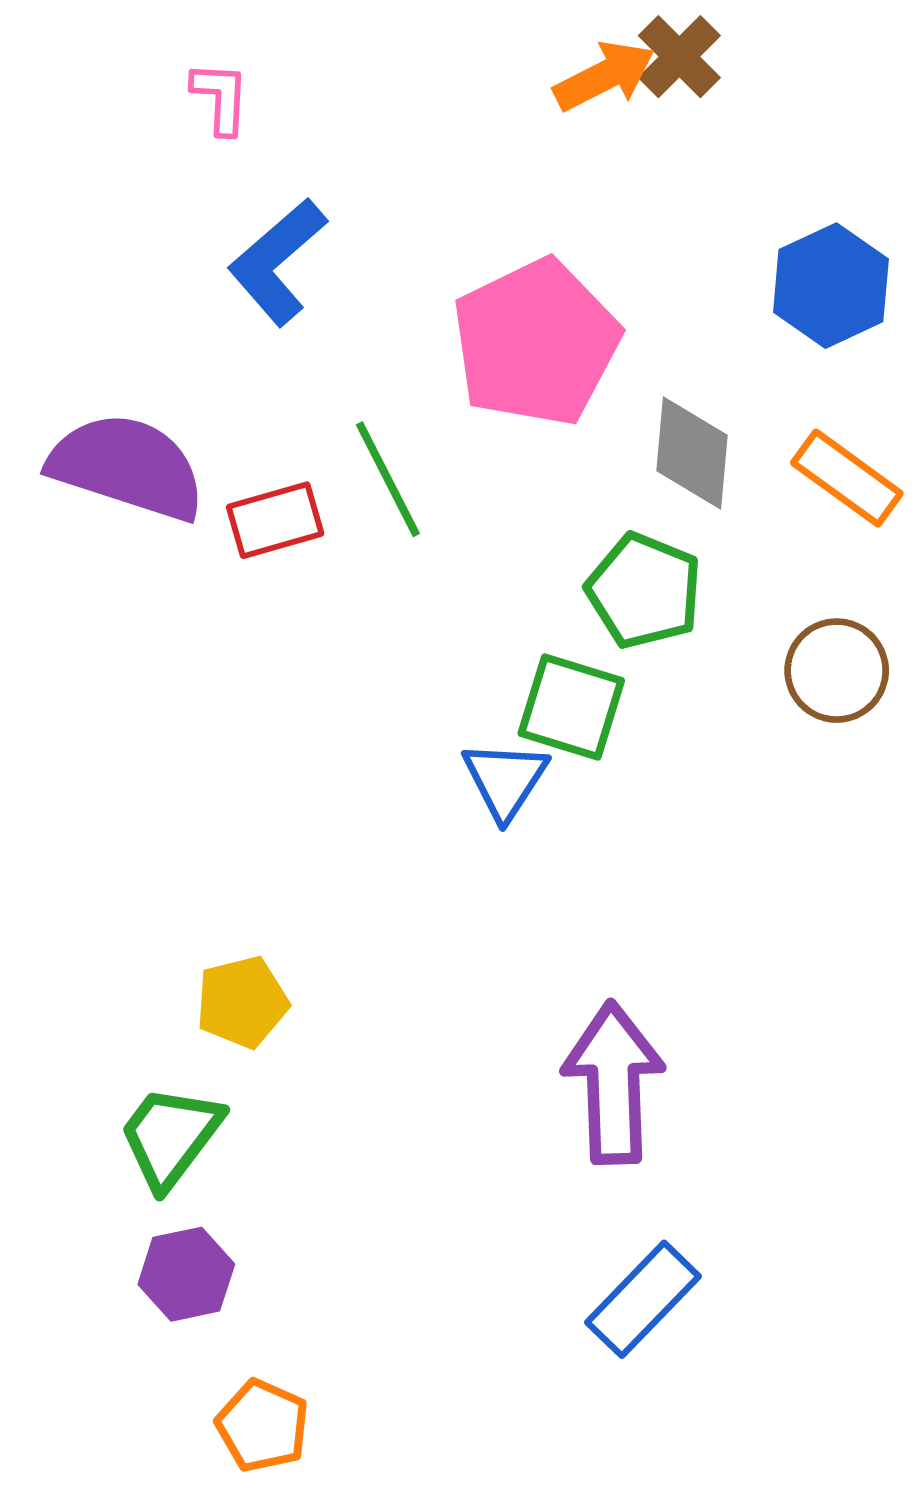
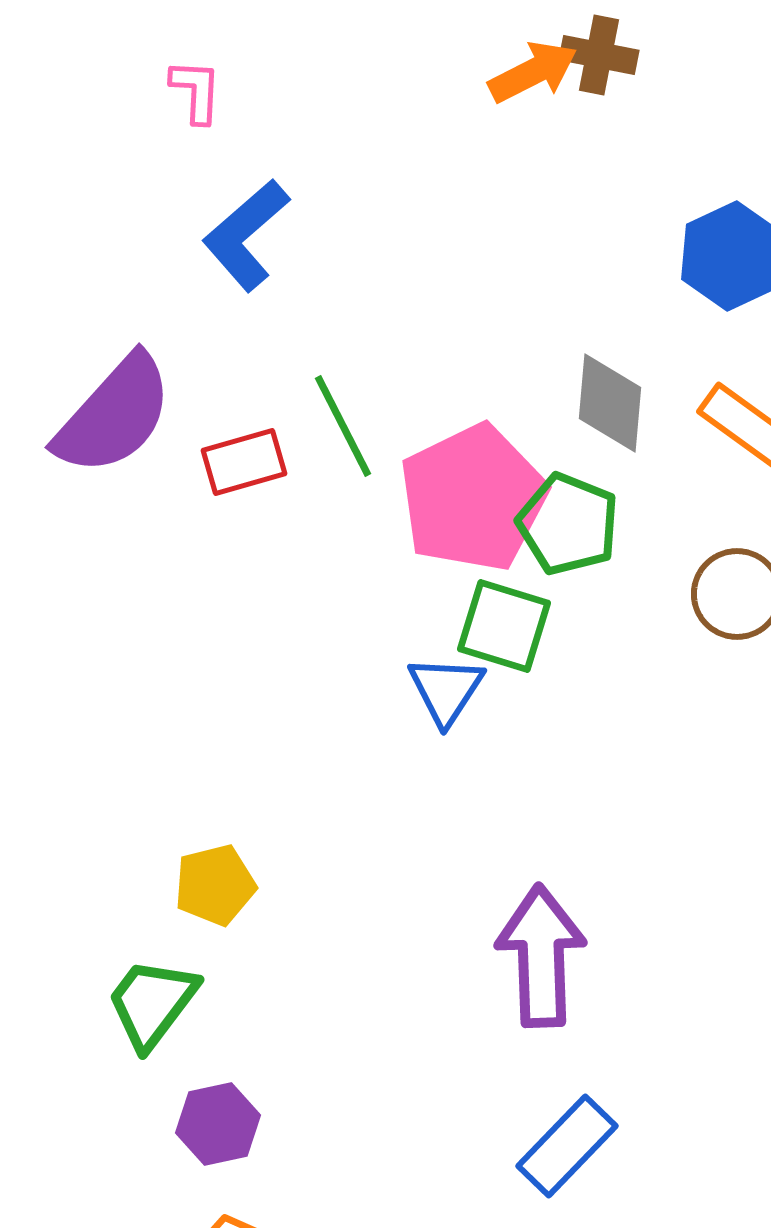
brown cross: (679, 57) -> (599, 55), turned -34
pink pentagon: (536, 343) -> (473, 498), moved
purple semicircle: (127, 467) -> (114, 415), turned 114
purple hexagon: (186, 1274) -> (218, 1124), moved

